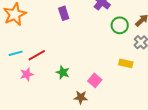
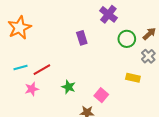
purple rectangle: (64, 13) -> (82, 38), moved

